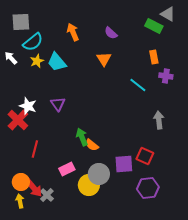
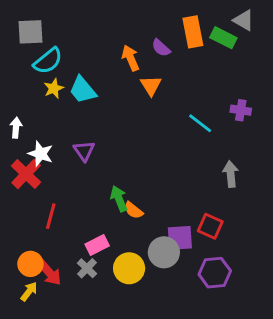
orange arrow: (73, 32) -> (131, 58), moved
orange rectangle: (154, 57) -> (193, 32), moved, size x1.5
white arrow: (11, 58) -> (16, 128), moved, turned 48
gray circle: (99, 174) -> (164, 252), moved
gray cross: (47, 195) -> (87, 268), moved
yellow arrow: (20, 201) -> (29, 291), turned 48

